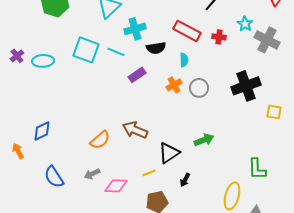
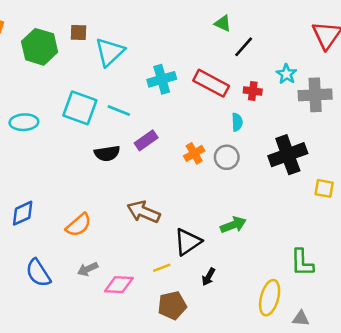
cyan cross: (135, 29) -> (162, 79), moved
gray cross: (267, 40) -> (315, 95), turned -30
black semicircle: (156, 48) -> (107, 153), moved
cyan semicircle: (184, 60) -> (237, 122), moved
orange semicircle: (100, 140) -> (79, 225), moved

